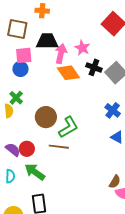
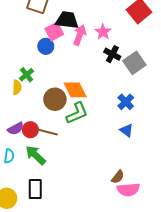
pink square: (24, 55) -> (54, 32), moved, turned -30
blue circle: (20, 69) -> (46, 46), moved
orange diamond: (68, 73) -> (75, 90), moved
brown line: (59, 147) -> (47, 132), moved
purple semicircle: (13, 150) -> (16, 129), turned 105

